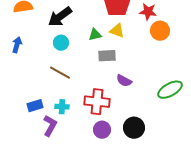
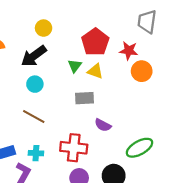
green triangle: (95, 35) -> (75, 66), moved, turned -40
green ellipse: (170, 90) -> (139, 148), moved

